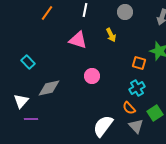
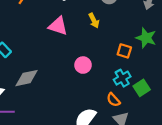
pink circle: (92, 76) -> (83, 65), moved
green square: (155, 113) -> (142, 88), moved

